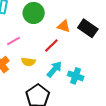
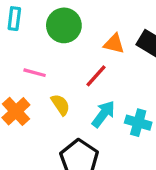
pink line: (14, 41) -> (35, 73), turned 48
yellow semicircle: (28, 62) -> (60, 105), turned -128

